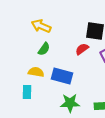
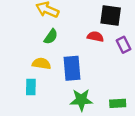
red semicircle: (82, 49) -> (95, 37), turned 48
blue rectangle: (62, 76) -> (72, 68), turned 70

